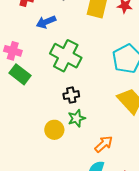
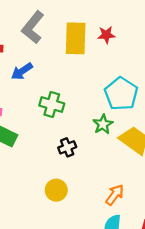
green cross: (66, 56) -> (52, 104), size x0.7
green star: (77, 118) -> (103, 124), moved

